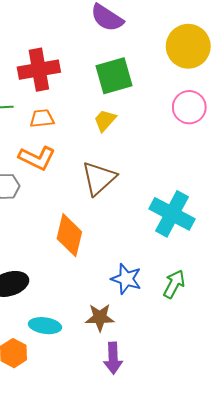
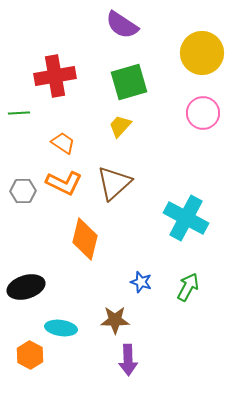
orange trapezoid: (42, 118) -> (63, 143), moved, turned 40
orange L-shape: (37, 158) -> (64, 183), moved
blue star: (126, 279) -> (141, 282), size x0.7

